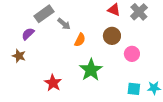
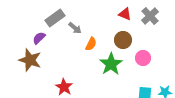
brown star: (19, 56) -> (30, 60), size x1.6
green star: (91, 70) -> (111, 64), moved

